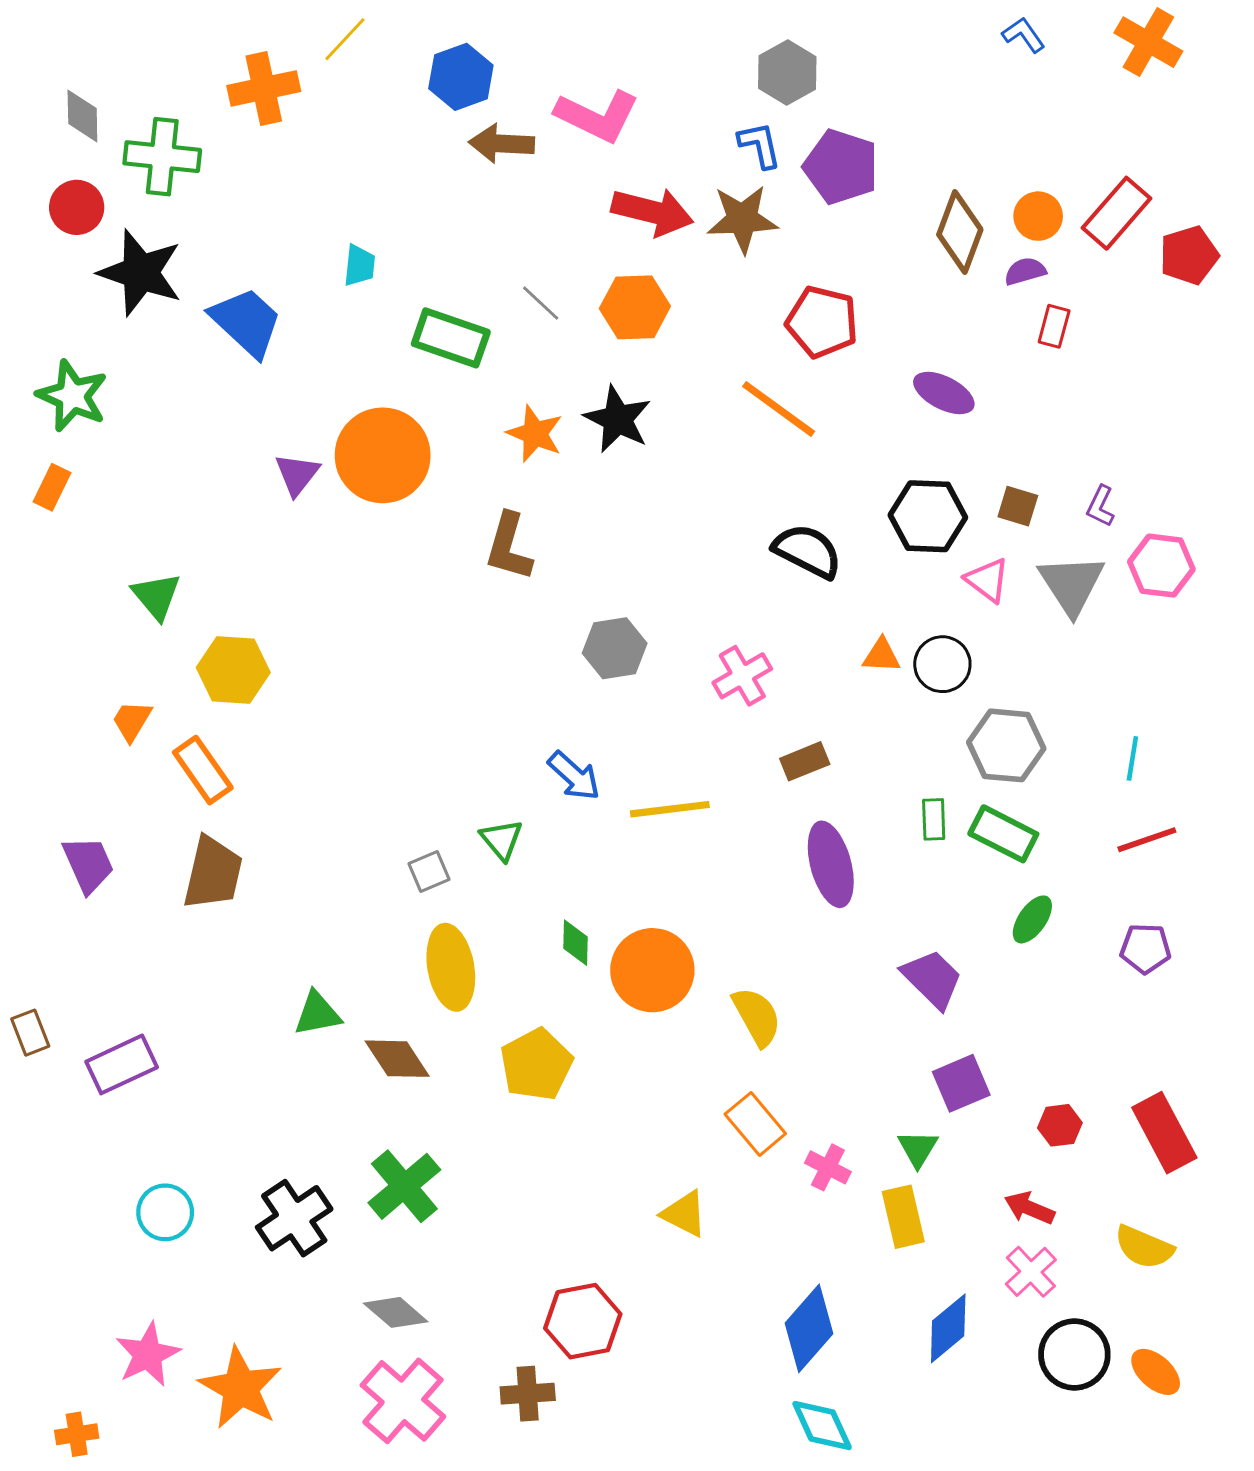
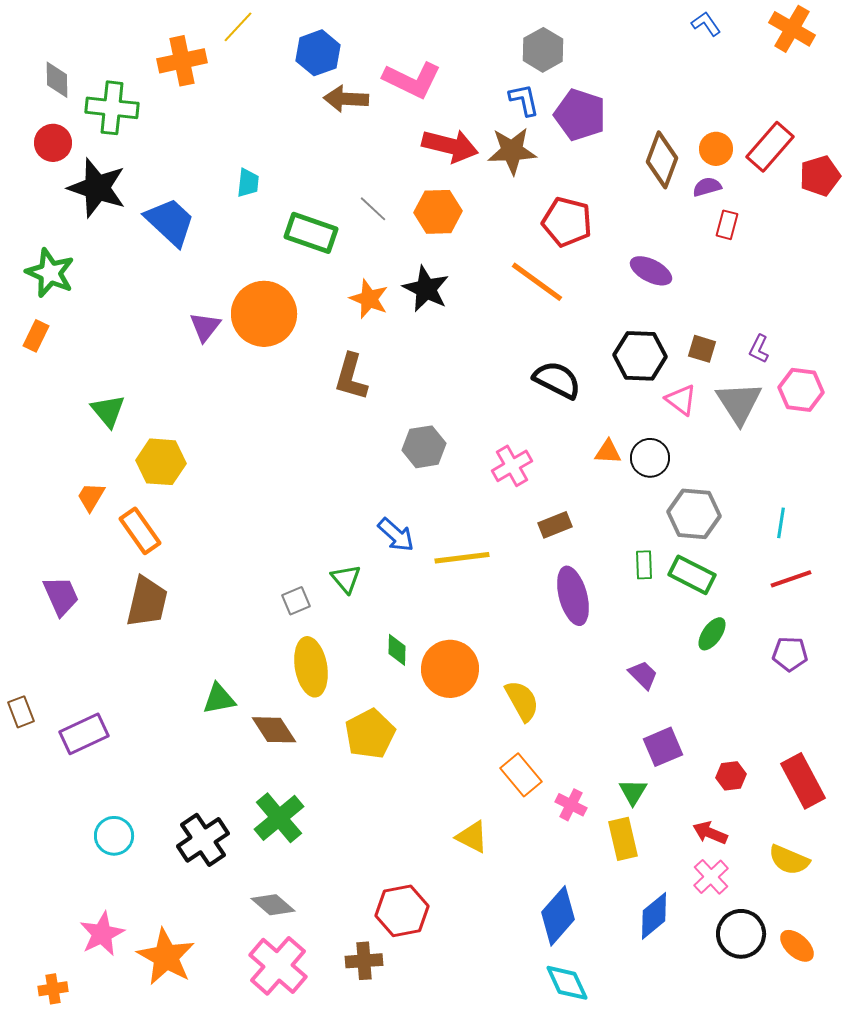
purple trapezoid: (932, 979) -> (643, 675), size x0.7

